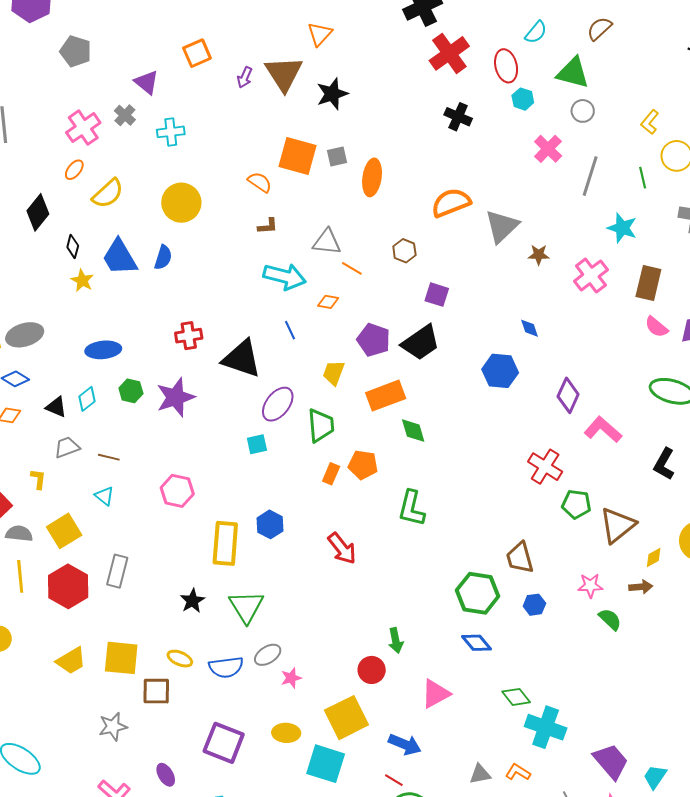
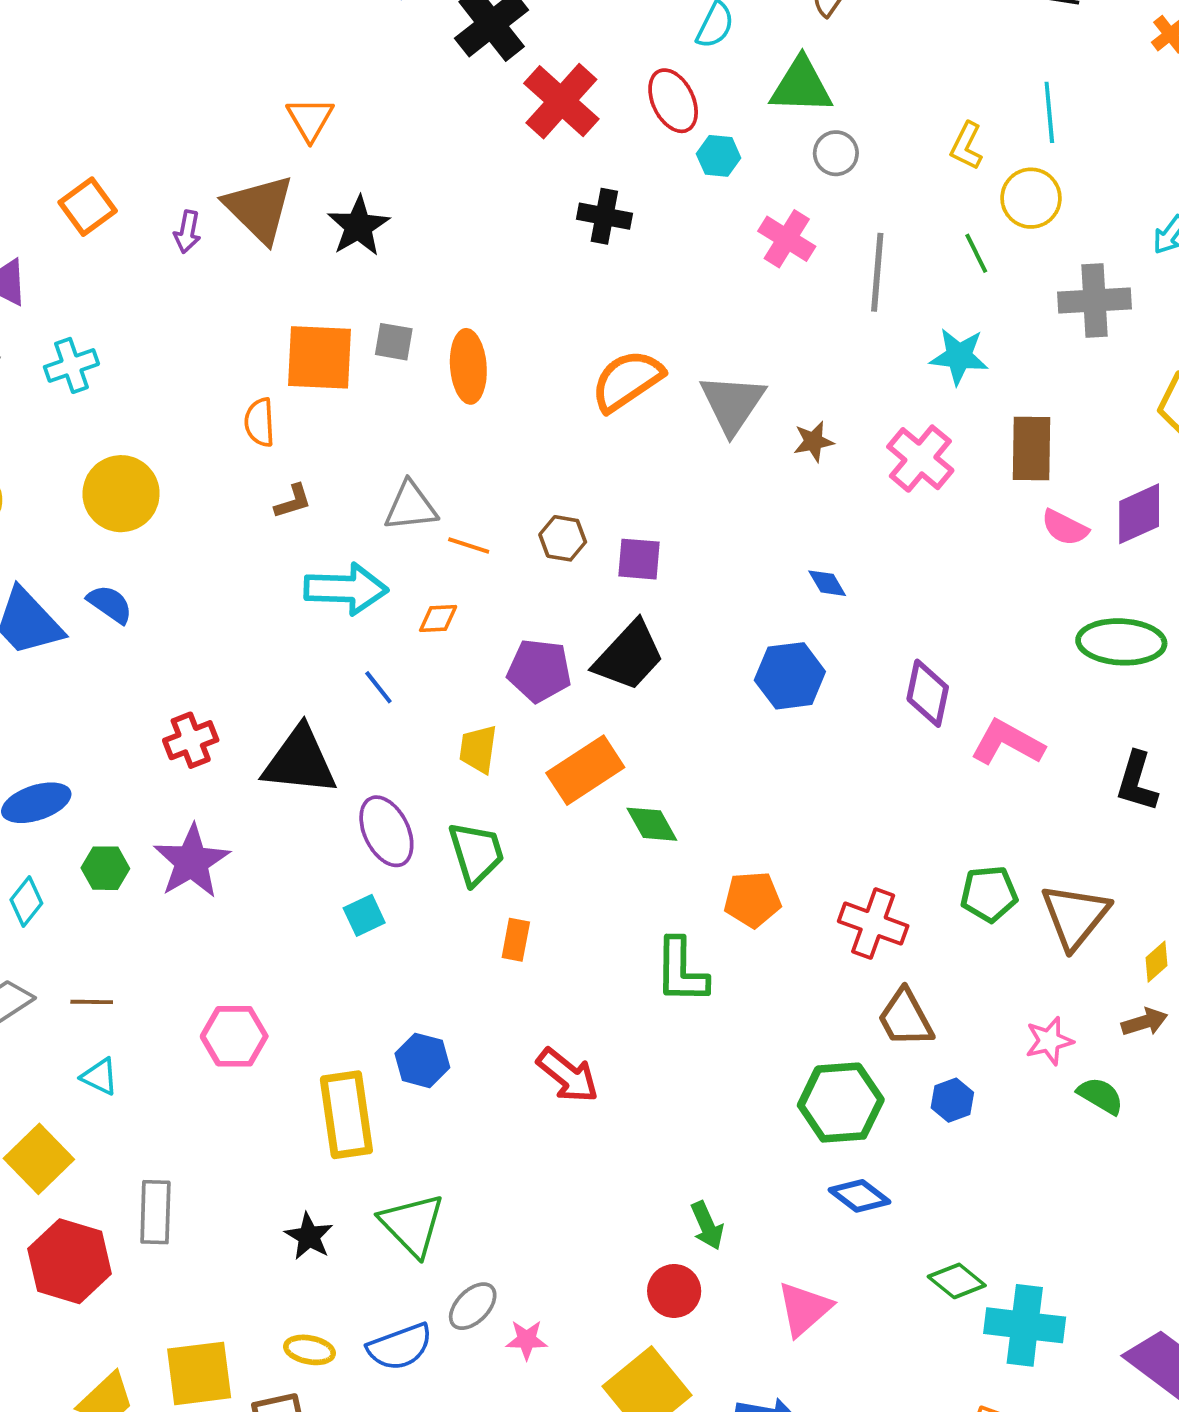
gray square: (337, 156) -> (394, 342), turned 35
orange semicircle: (260, 182) -> (260, 422), turned -115
brown hexagon: (404, 251) -> (563, 538), moved
blue semicircle: (163, 257) -> (110, 604), turned -60
purple ellipse: (278, 404) -> (386, 831), turned -51
orange pentagon: (363, 465) -> (752, 899), moved
red cross: (545, 467) -> (873, 924), moved
pink star: (291, 678) -> (527, 1340), turned 30

